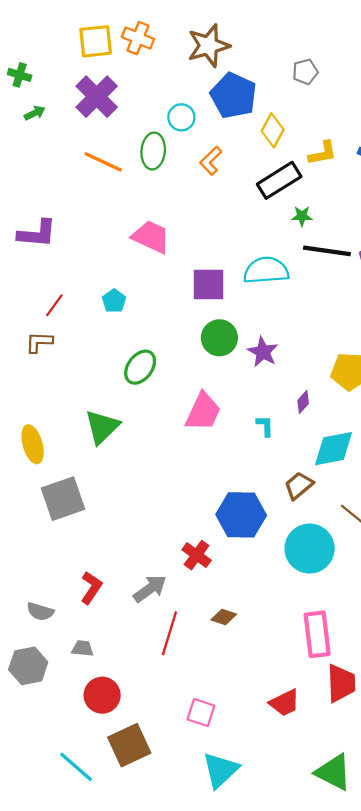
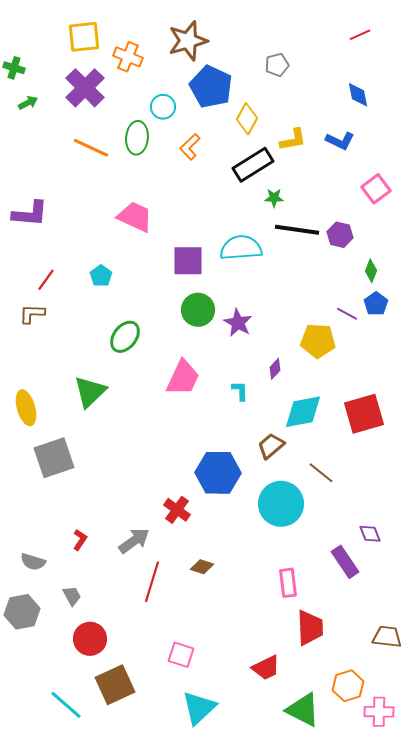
orange cross: (138, 38) -> (128, 57), moved
red L-shape: (91, 588) -> (80, 540), size x0.7
pink rectangle: (317, 634) -> (288, 583), size x0.7
gray trapezoid: (83, 648) -> (72, 596), turned 55
red trapezoid: (285, 703) -> (266, 668), moved

